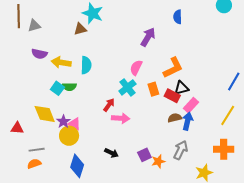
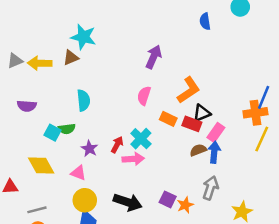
blue semicircle: (178, 17) -> (205, 21), moved
purple semicircle: (39, 54) -> (27, 106), moved
yellow arrow: (61, 62) -> (40, 63), moved
cyan cross: (127, 87) -> (141, 139), moved
orange rectangle: (153, 89) -> (168, 119), turned -40
purple star: (63, 122) -> (89, 149), moved
yellow circle: (69, 136) -> (85, 200), moved
orange cross: (224, 149) -> (255, 113), moved
black arrow: (112, 153) -> (128, 202), size x1.6
purple square: (144, 155) -> (168, 199), turned -32

